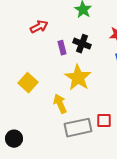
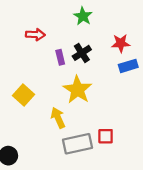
red arrow: (39, 27) -> (35, 35), turned 30
black cross: (82, 44) -> (82, 53), turned 36

